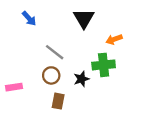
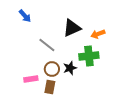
black triangle: (84, 18) -> (72, 28), moved, turned 36
brown circle: (51, 75) -> (52, 69), moved
pink rectangle: (14, 87) -> (31, 79), moved

